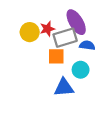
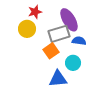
red star: (47, 29) -> (35, 12), moved
orange square: (56, 56) -> (51, 51), turned -35

